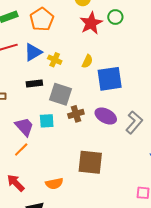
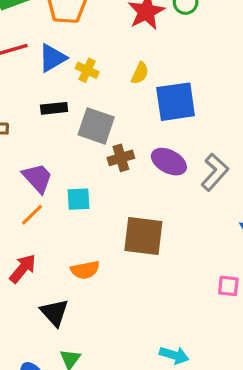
cyan square: (47, 121) -> (79, 199), moved
red arrow: (16, 183) -> (23, 269), turned 84

